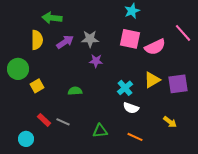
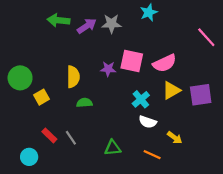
gray star: (90, 39) -> (112, 24), moved
pink square: (130, 39) -> (132, 61), moved
yellow semicircle: (37, 40) -> (73, 77), moved
purple arrow: (65, 42) -> (87, 26), moved
pink semicircle: (155, 47) -> (165, 63), moved
gray line: (63, 122) -> (71, 138), turned 32
yellow arrow: (170, 122) -> (175, 138), moved

